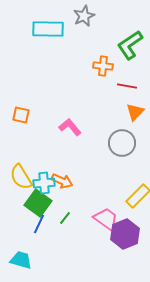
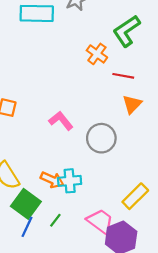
orange cross: (103, 66) -> (97, 54), turned 30
gray circle: (122, 143) -> (101, 138), moved
cyan cross: (44, 183) -> (70, 181), moved

